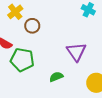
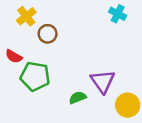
purple triangle: (76, 52) -> (103, 81), moved

